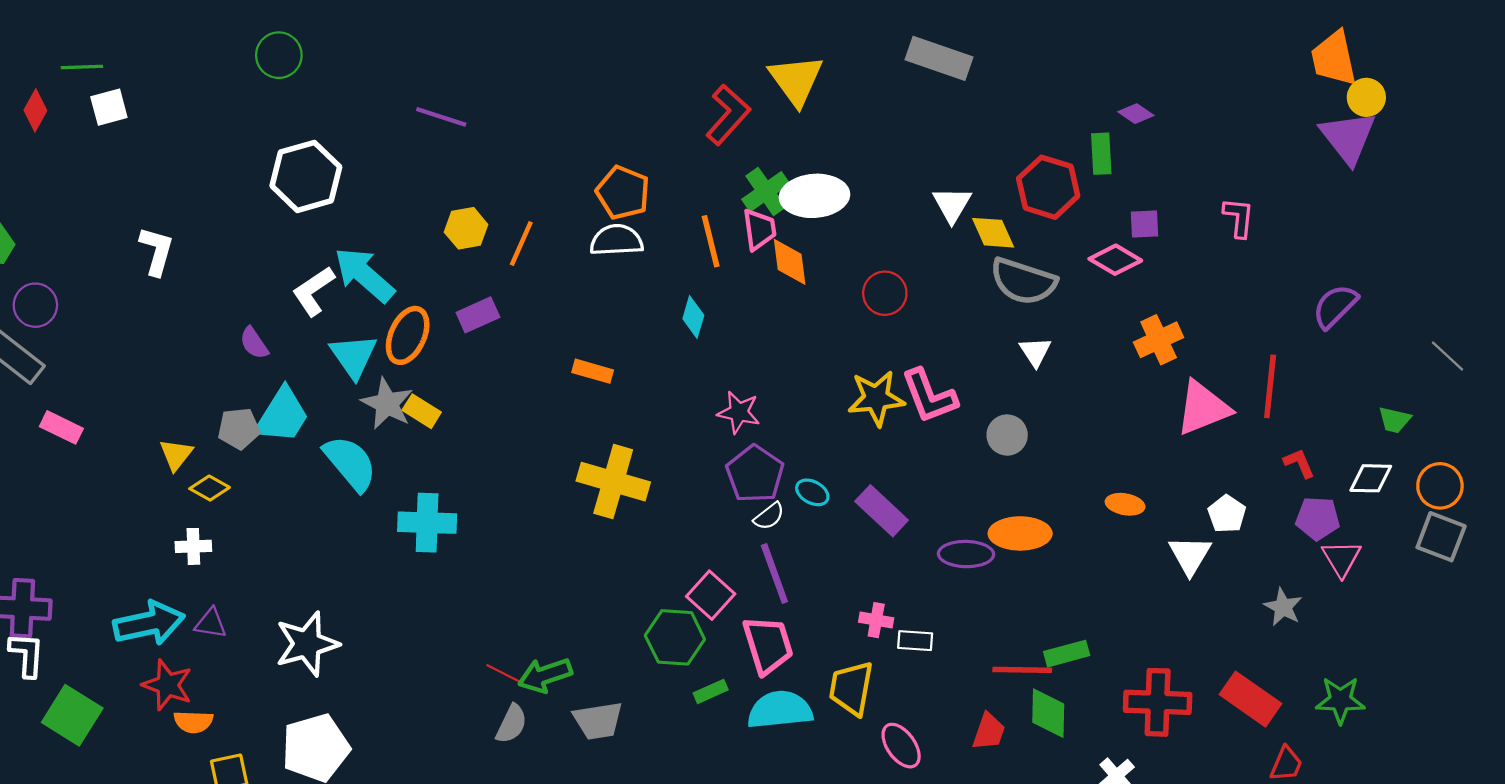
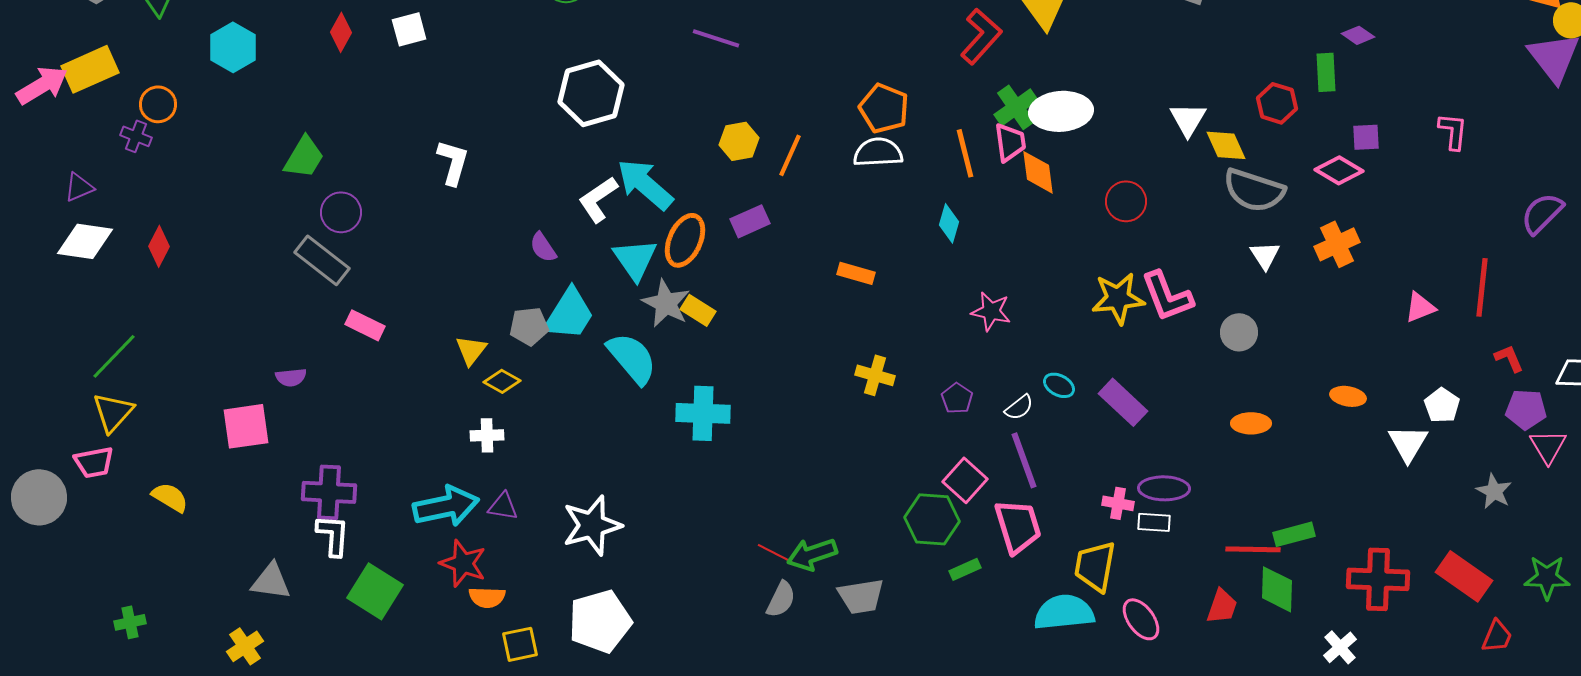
red hexagon: (1048, 187) -> (1277, 103), size x0.7
orange cross: (1159, 340) -> (1337, 244), moved
pink triangle: (1203, 408) -> (1420, 307), size x0.6
purple pentagon: (755, 474) -> (957, 398), moved, size x0.6
yellow cross: (613, 482) -> (875, 375), size x0.6
orange ellipse: (1020, 533) -> (1251, 423), size x0.7
purple ellipse: (966, 554) -> (1164, 488), moved
cyan semicircle: (780, 710) -> (1064, 612), moved

